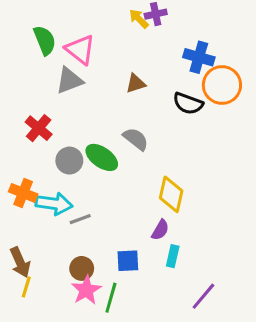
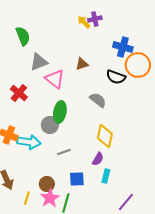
pink triangle: (80, 50) -> (55, 79), moved
gray semicircle: (136, 139) -> (98, 100), moved
green ellipse: (102, 157) -> (60, 112), turned 65
gray circle: (69, 161) -> (50, 125), moved
gray line: (80, 219) -> (64, 152), moved
yellow line: (26, 287) -> (27, 198), moved

